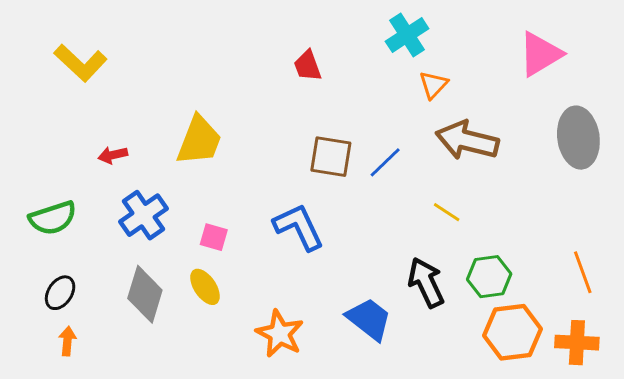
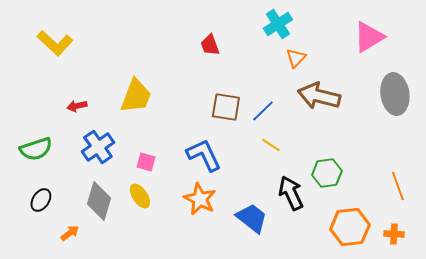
yellow line: (447, 212) -> (271, 145), moved
green hexagon: (489, 277) -> (327, 173), moved
orange star: (280, 334) -> (200, 199), moved
orange arrow: (67, 341) -> (70, 233), moved, turned 48
orange cross: (577, 343) -> (394, 234), size x0.7

